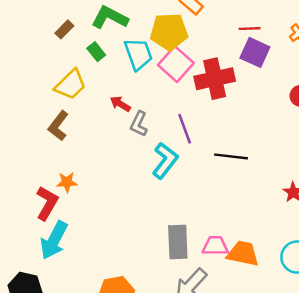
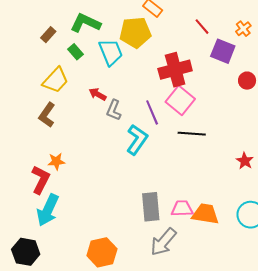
red line: (250, 29) -> (202, 27), turned 54
purple square: (255, 52) -> (223, 51), moved
pink square: (176, 64) -> (180, 100), moved

